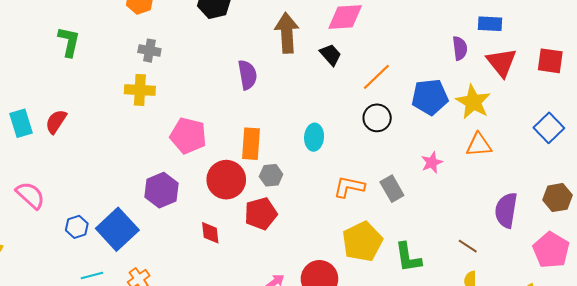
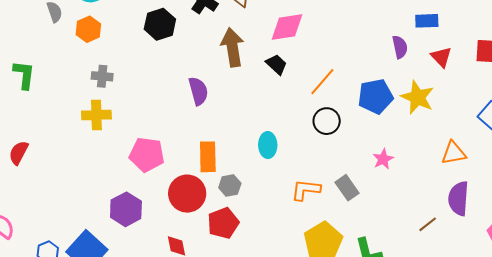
red triangle: (502, 62) -> (441, 57), size x0.7
orange triangle: (479, 145) -> (454, 153), moved
brown line: (468, 246) -> (428, 224), moved, turned -66

